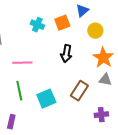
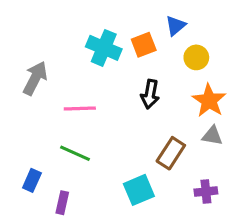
cyan cross: (37, 25) -> (104, 48), size x1.5
green line: (19, 91) -> (75, 153), turned -54
cyan square: (46, 99) -> (139, 190), moved

